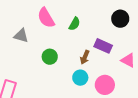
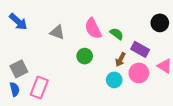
pink semicircle: (46, 18) -> (93, 28), moved
green semicircle: (75, 24) -> (117, 34), moved, turned -88
pink circle: (105, 85) -> (139, 73), moved

